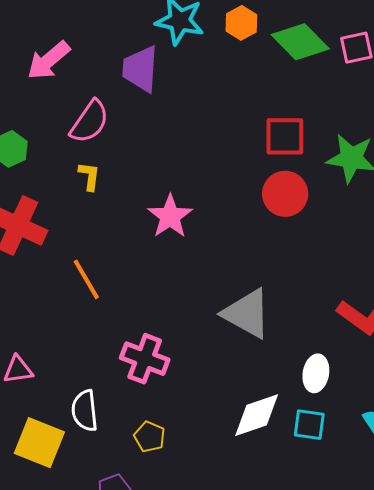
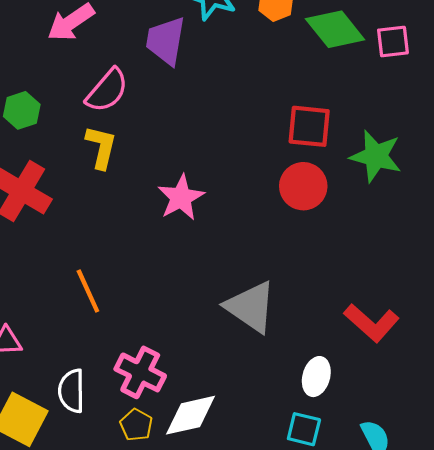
yellow L-shape: (89, 176) -> (101, 147), size x1.4
orange line: (86, 279) -> (88, 291), moved
pink cross: (145, 359) -> (140, 372), moved
white diamond: (257, 415) -> (190, 415), moved

